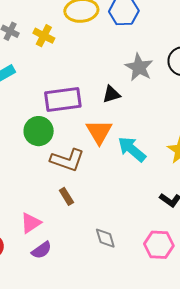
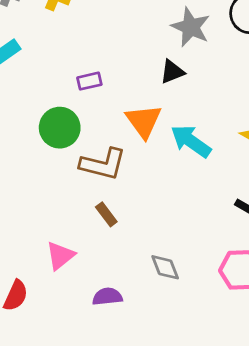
black triangle: (111, 94) -> (172, 72), moved
purple rectangle: (63, 100) -> (89, 81), size x0.5
purple semicircle: (42, 250) -> (107, 297), moved, turned -145

